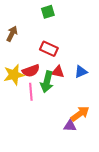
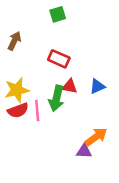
red semicircle: (31, 71) -> (18, 110), moved

